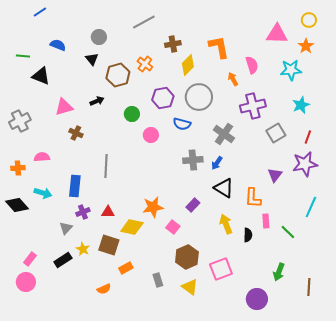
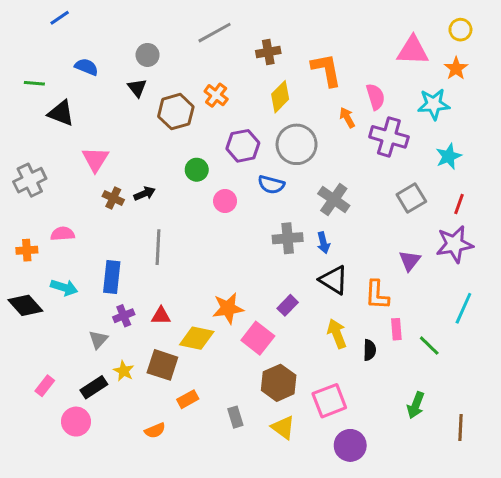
brown cross: (173, 44) -> (268, 52), moved
black arrow: (97, 101) -> (145, 194), moved
purple cross: (253, 106) -> (389, 137), moved, turned 30
pink triangle: (64, 107) -> (95, 159), turned -42
blue arrow: (217, 163) -> (323, 243), turned -48
pink square: (173, 227) -> (258, 338), size x1.5
pink circle: (26, 282) -> (76, 422), moved
purple circle: (257, 299) -> (350, 445), moved

